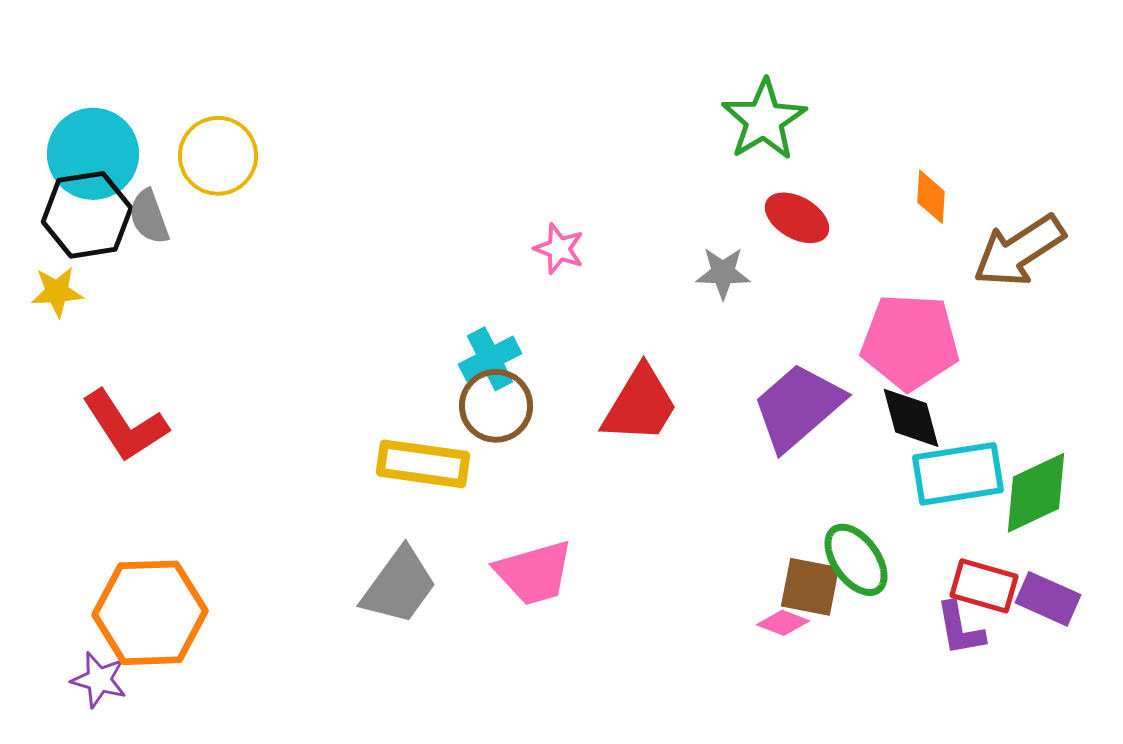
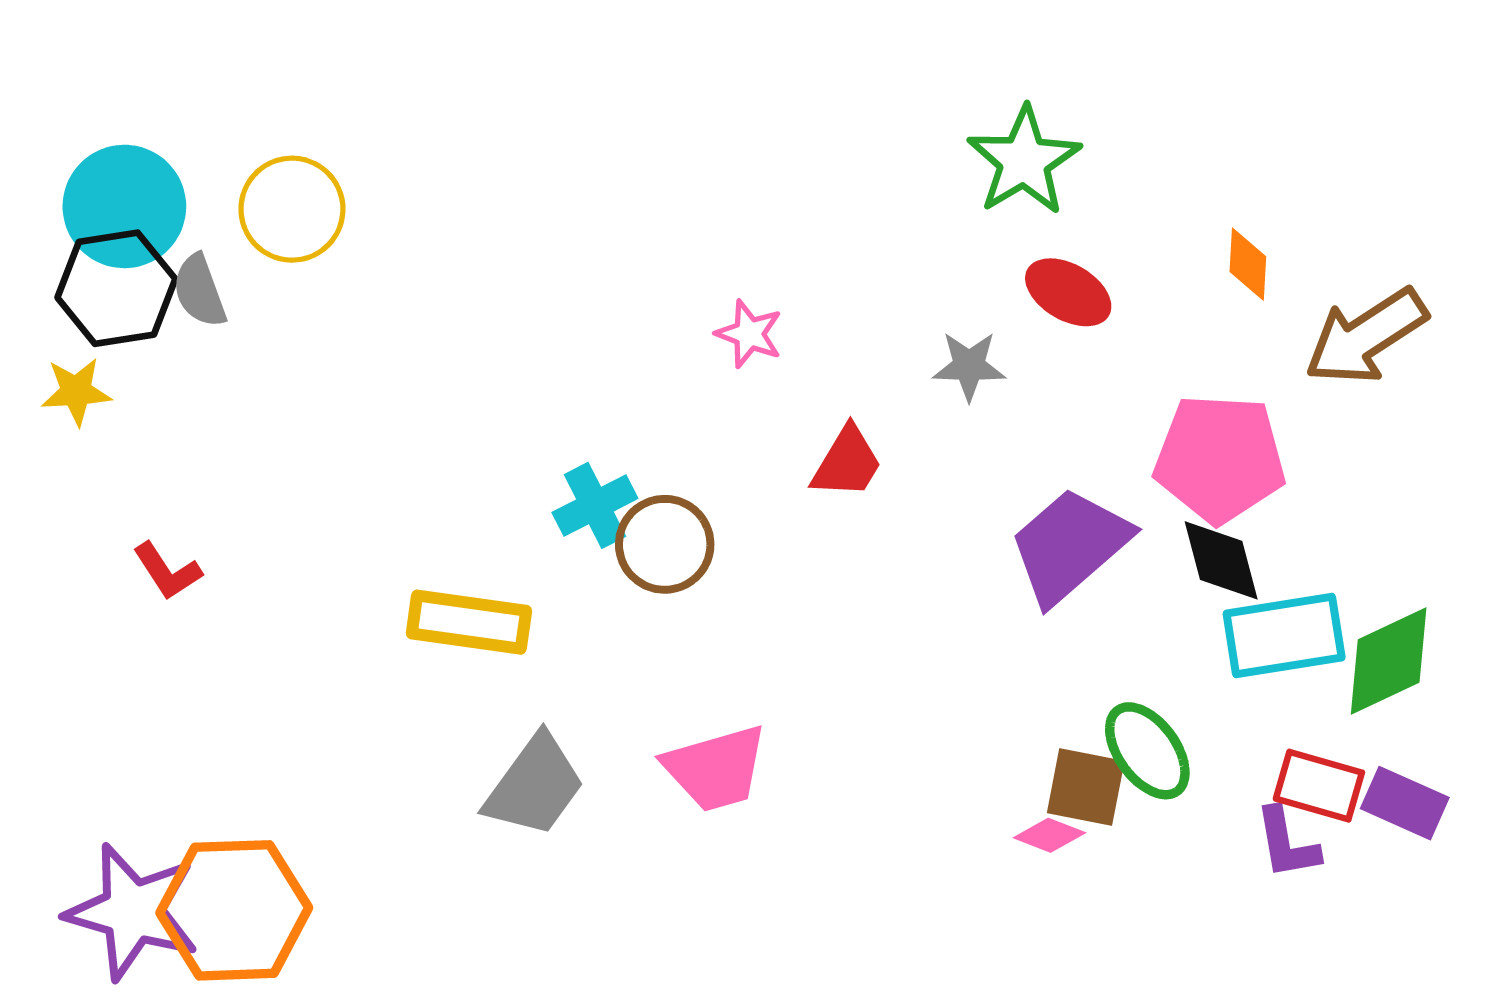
cyan cross: (490, 359) -> (595, 505), moved
red trapezoid: (640, 405) -> (847, 463), moved, size x0.7
red L-shape: (125, 426) -> (167, 571), size x0.6
yellow rectangle: (423, 464) -> (469, 622), moved
orange hexagon: (150, 613) -> (234, 910), moved
purple star: (99, 680) -> (132, 912), size x1.8

